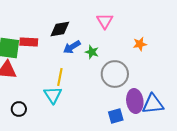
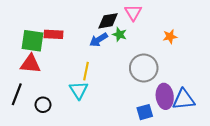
black diamond: (60, 29) -> (108, 21), moved
green star: (92, 52) -> (120, 34), moved

